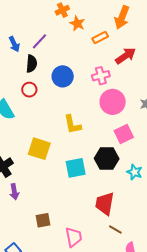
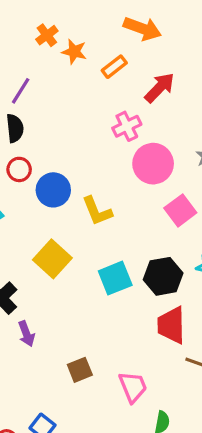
orange arrow: (122, 17) -> (142, 29), turned -80
blue circle: (63, 76) -> (53, 190), moved
yellow square: (39, 149) -> (52, 259), turned 35
black hexagon: (107, 159) -> (163, 276), moved

